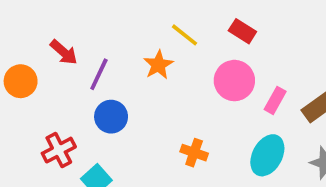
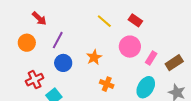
red arrow: (64, 52) -> (39, 18), moved
orange star: (158, 65) -> (94, 57), moved
orange circle: (21, 81) -> (27, 43), moved

